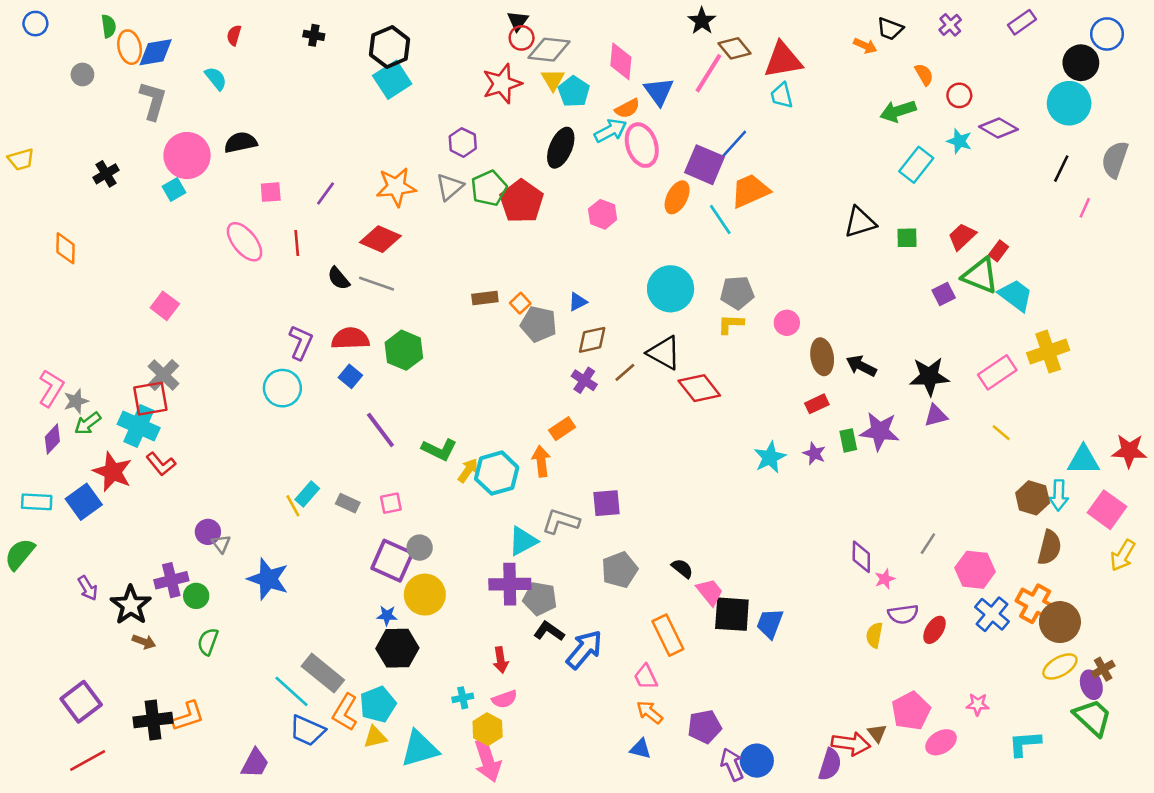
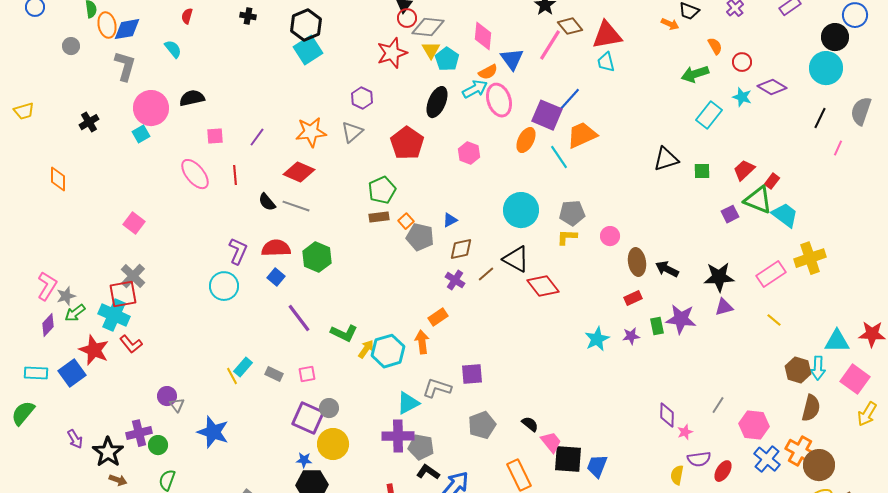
green pentagon: (489, 188) -> (382, 190), moved
purple star: (814, 453) -> (631, 336), turned -30

